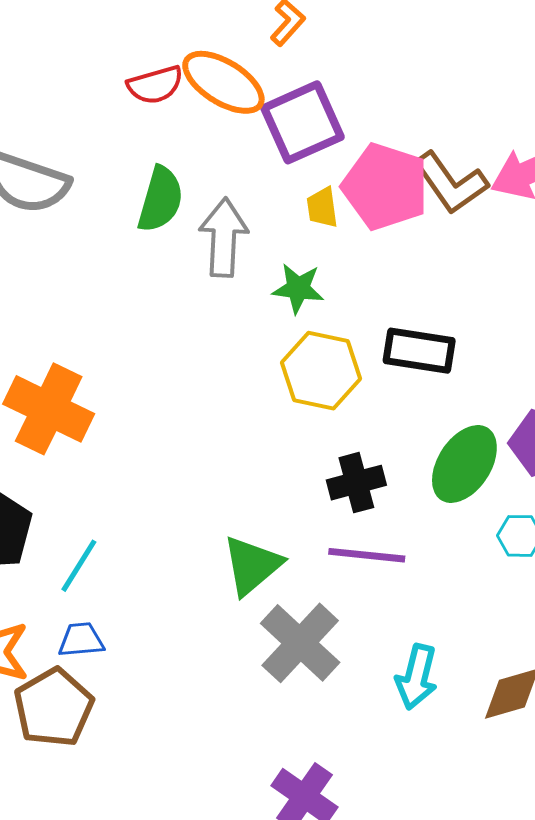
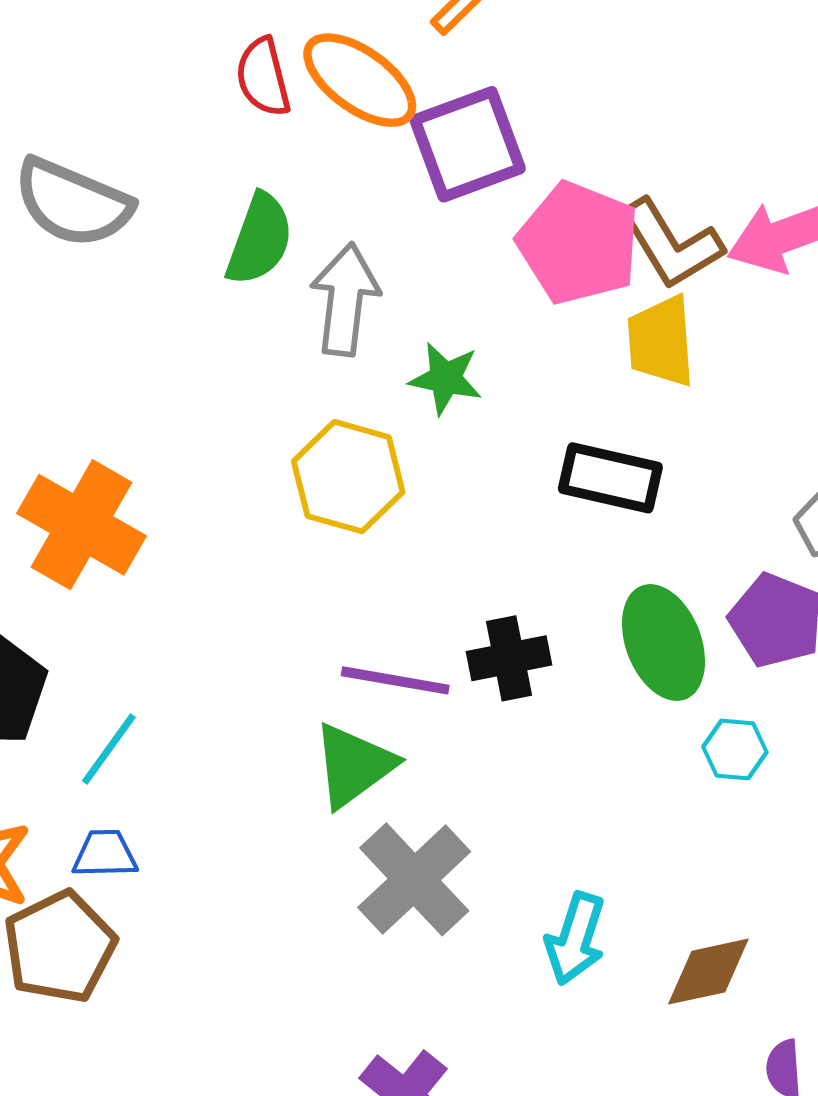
red semicircle: (155, 85) -> (263, 77), turned 88
yellow trapezoid: (322, 207) -> (661, 341), moved, size x1.6
yellow hexagon: (321, 371) -> (348, 477), moved
green ellipse: (464, 464) -> (663, 643), turned -58
purple line: (367, 555) -> (395, 680), moved

